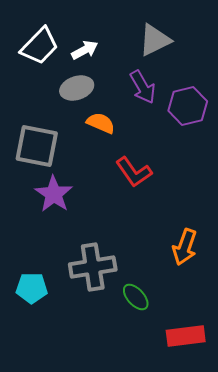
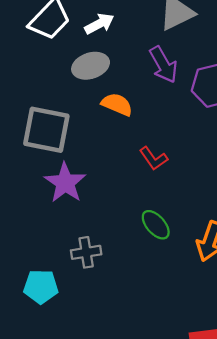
red L-shape: (134, 172) -> (153, 158), size x0.7
gray cross: (93, 267) -> (86, 252), moved, size x0.6
green ellipse: (136, 297) -> (156, 225), moved

